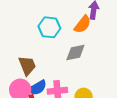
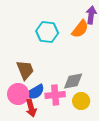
gray diamond: (75, 52) -> (73, 81), moved

